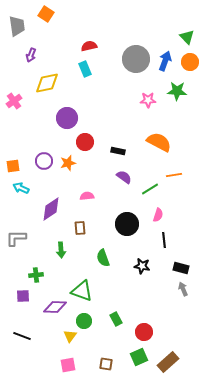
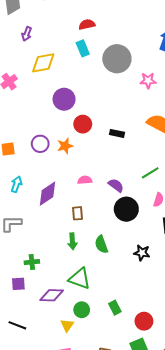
gray circle: (136, 59) -> (117, 59), moved
purple semicircle: (124, 177) -> (116, 185), moved
cyan arrow: (21, 188) -> (16, 184), moved, turned 84
green arrow: (61, 250) -> (72, 241), moved

